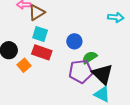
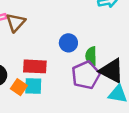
cyan square: (40, 34) -> (33, 86), moved
green semicircle: (90, 57) -> (91, 56), turned -42

